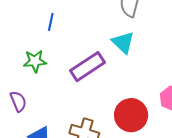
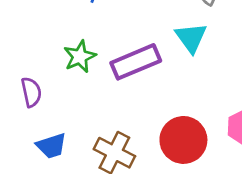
green star: (35, 61) -> (80, 57), moved, turned -30

